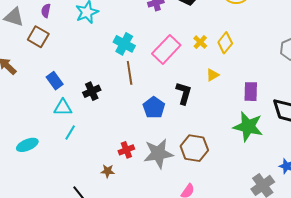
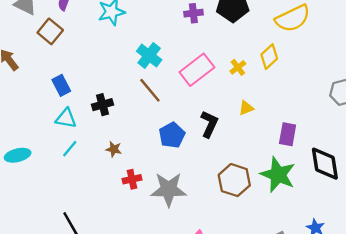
yellow diamond: (225, 43) -> (269, 57), moved
brown line: (130, 73) -> (150, 90), turned -40
brown hexagon: (194, 148) -> (234, 180), moved
brown star: (108, 171) -> (114, 149), moved

